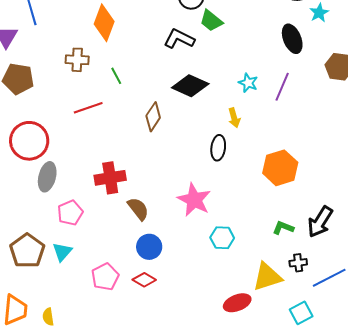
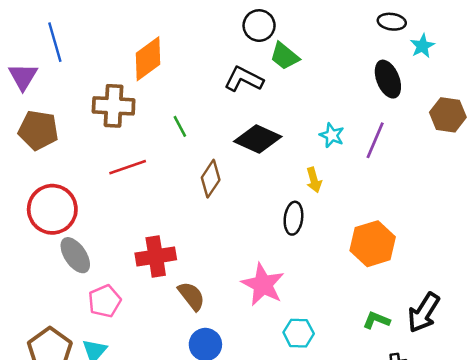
orange diamond: (104, 23) -> (148, 59), turned 33
brown cross: (77, 60) -> (114, 106), size x1.4
green line: (116, 76) -> (180, 126), moved
gray ellipse: (47, 177) -> (75, 255), turned -48

